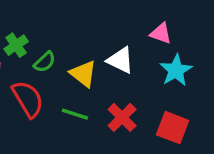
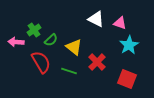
white triangle: (120, 60) -> (96, 19), moved
red cross: (122, 117) -> (97, 62), moved

